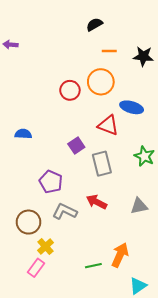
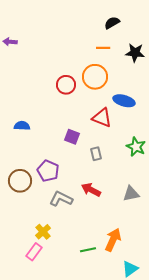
black semicircle: (94, 24) -> (112, 23), moved
purple square: (76, 146) -> (72, 137), turned -35
gray rectangle: (102, 164) -> (96, 154), size x0.6
brown circle: (29, 222) -> (20, 181), moved

